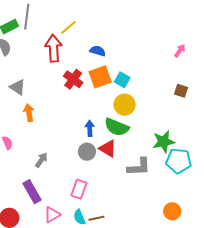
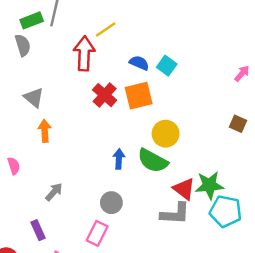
cyan square: (122, 80) -> (167, 66), moved
red triangle: (108, 149) -> (184, 189), moved
gray circle: (87, 152) -> (111, 203), moved
purple rectangle: (32, 192) -> (38, 230), size x0.7

